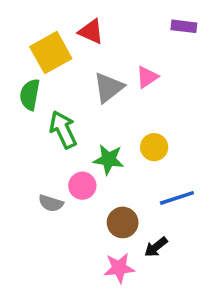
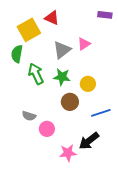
green star: (109, 159) -> (62, 77), moved
pink circle: (82, 186) -> (47, 129), moved
brown circle: (123, 222) -> (70, 102), moved
black arrow: (156, 247) -> (89, 141), size x1.5

